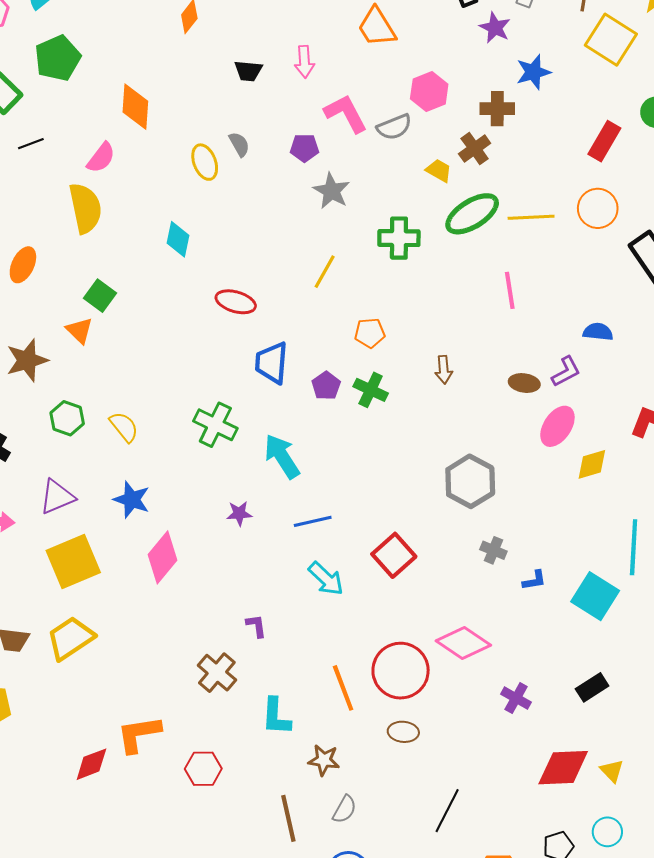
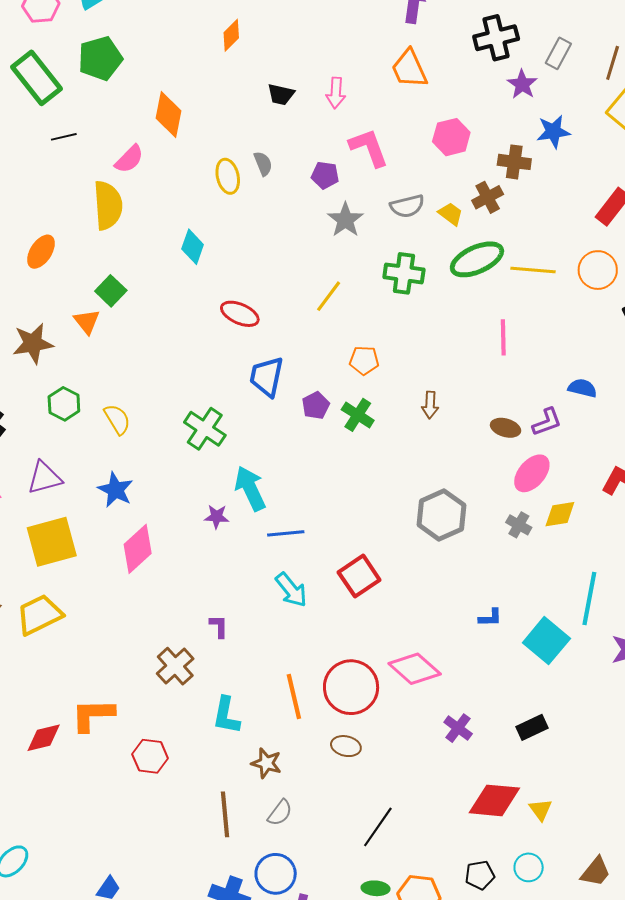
gray semicircle: (394, 127) -> (407, 206), moved
cyan arrow: (282, 456) -> (250, 488), moved
gray cross: (493, 550) -> (519, 525), moved

